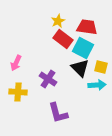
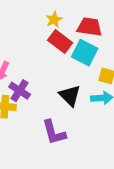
black triangle: (80, 68) -> (70, 96), moved
purple cross: (48, 79) -> (20, 91), moved

